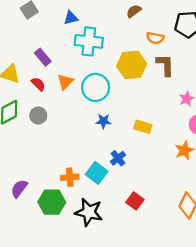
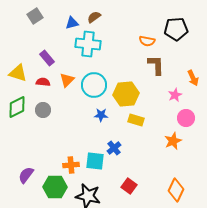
brown semicircle: (134, 11) -> (94, 17), moved
yellow hexagon: (132, 65) -> (126, 94), moved
red semicircle: (38, 84) -> (43, 82), turned -40
cyan square: (97, 173) -> (95, 161), turned -30

